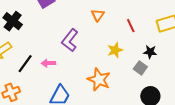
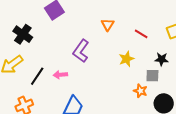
red line: (131, 26) -> (141, 34), turned -32
gray square: (140, 68) -> (152, 76), turned -32
orange star: (99, 80) -> (140, 91), moved, size x0.6

